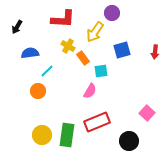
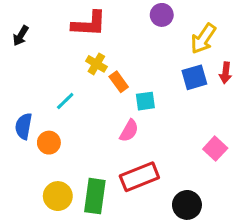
yellow arrow: (95, 32) -> (203, 39), moved
blue square: (122, 50) -> (194, 77), moved
blue semicircle: (30, 53) -> (24, 126), moved, turned -72
orange circle: (38, 91) -> (49, 143), moved
pink square: (147, 113) -> (215, 149), moved

